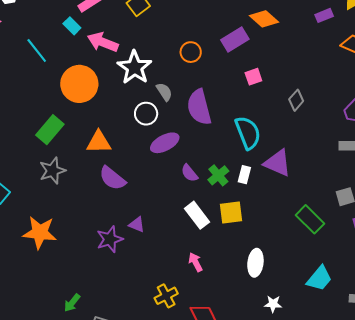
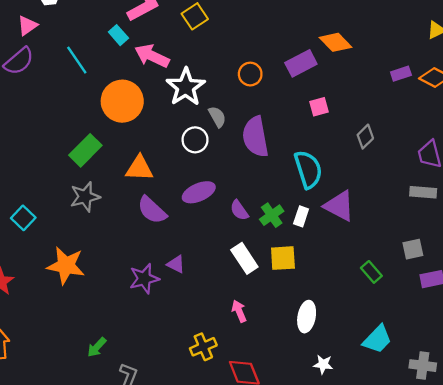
purple rectangle: (324, 15) -> (401, 74), moved
purple ellipse: (165, 143) -> (199, 192), moved
green rectangle: (310, 219) -> (371, 272), size x0.7

